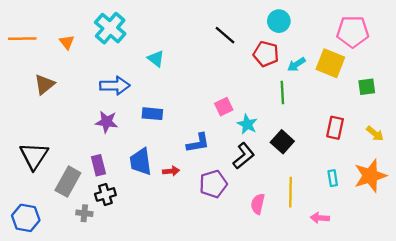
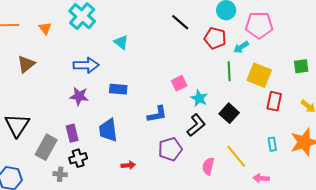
pink pentagon: (353, 32) -> (259, 25), moved
yellow square: (330, 63) -> (259, 75), moved
red arrow: (171, 171) -> (128, 165), moved
yellow line: (291, 192) -> (236, 156), turned -40

